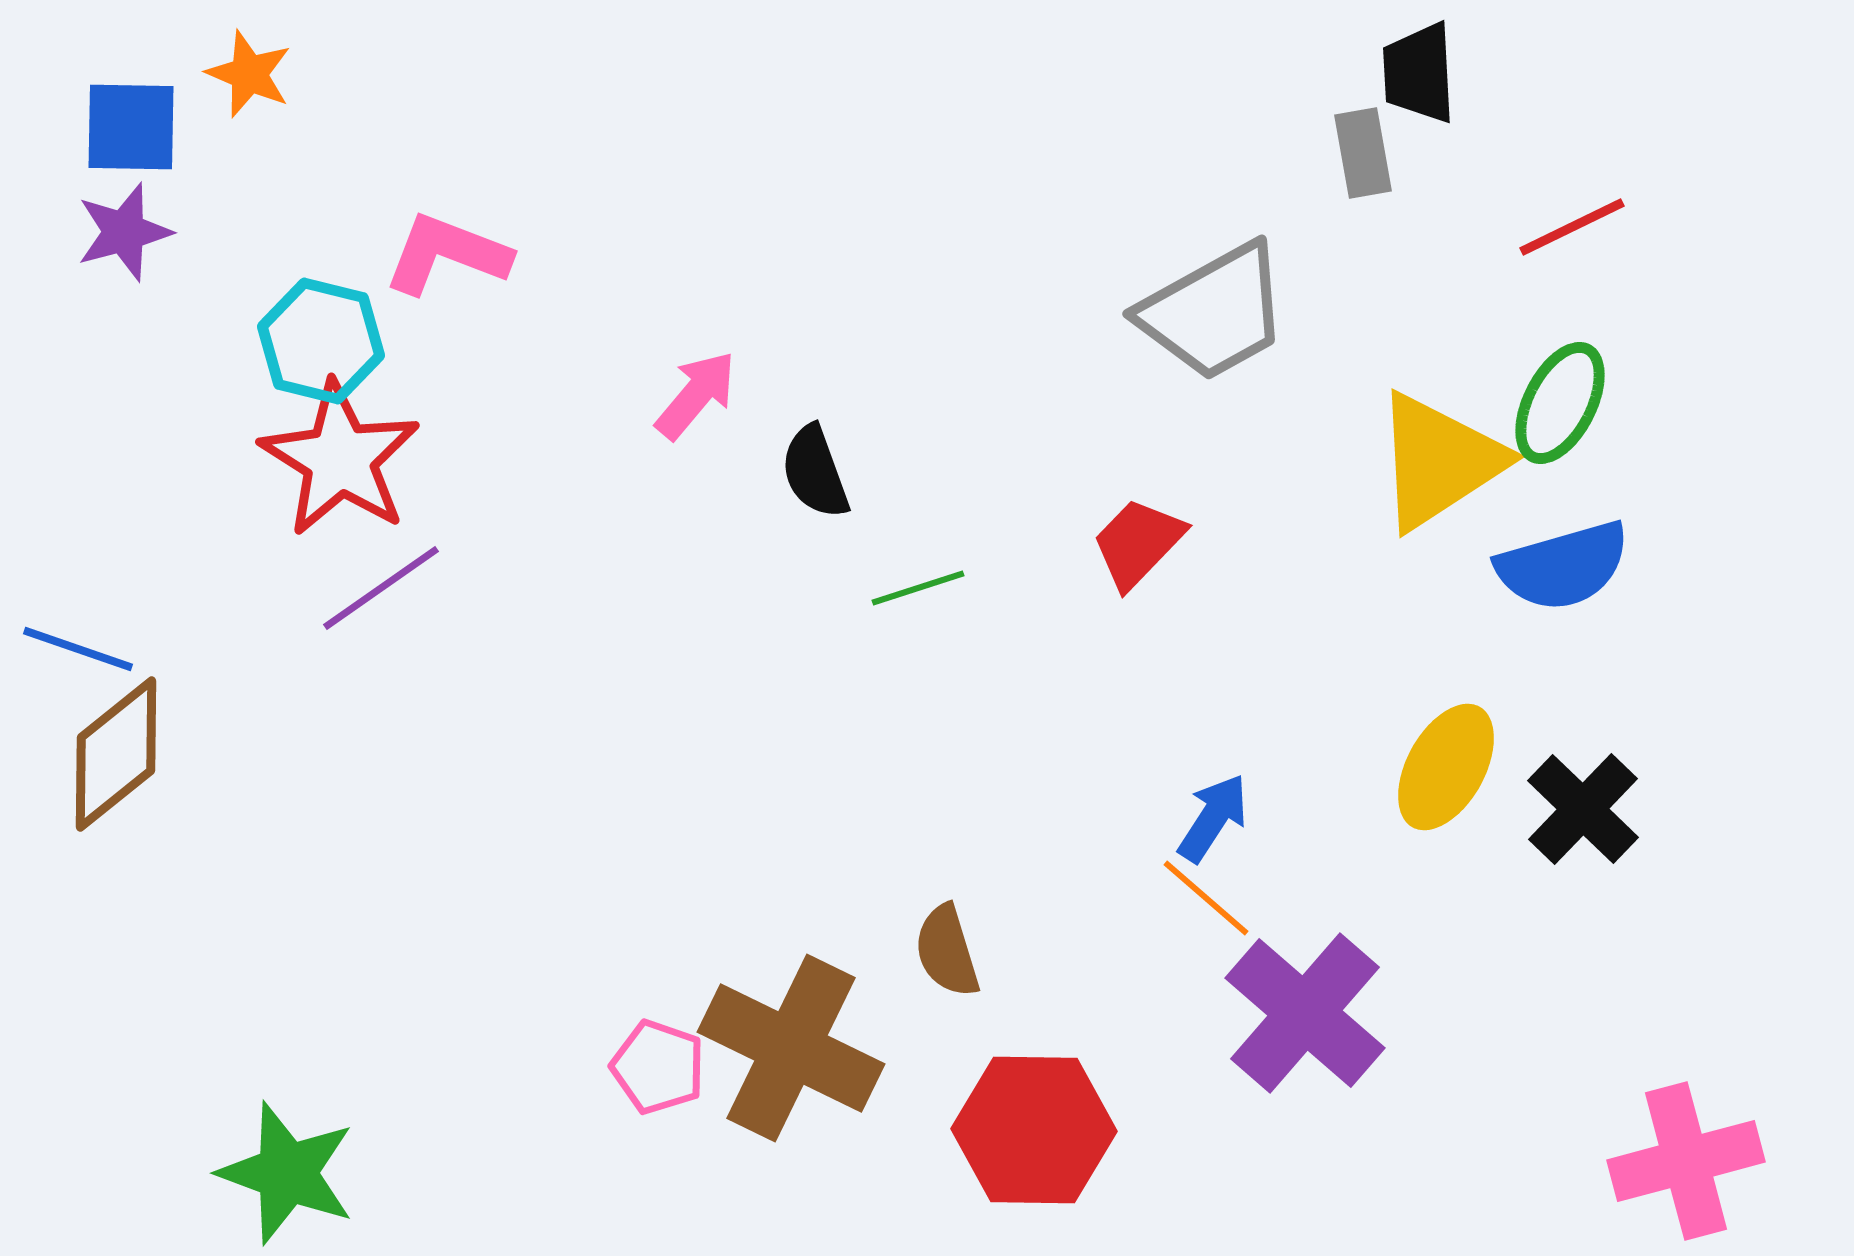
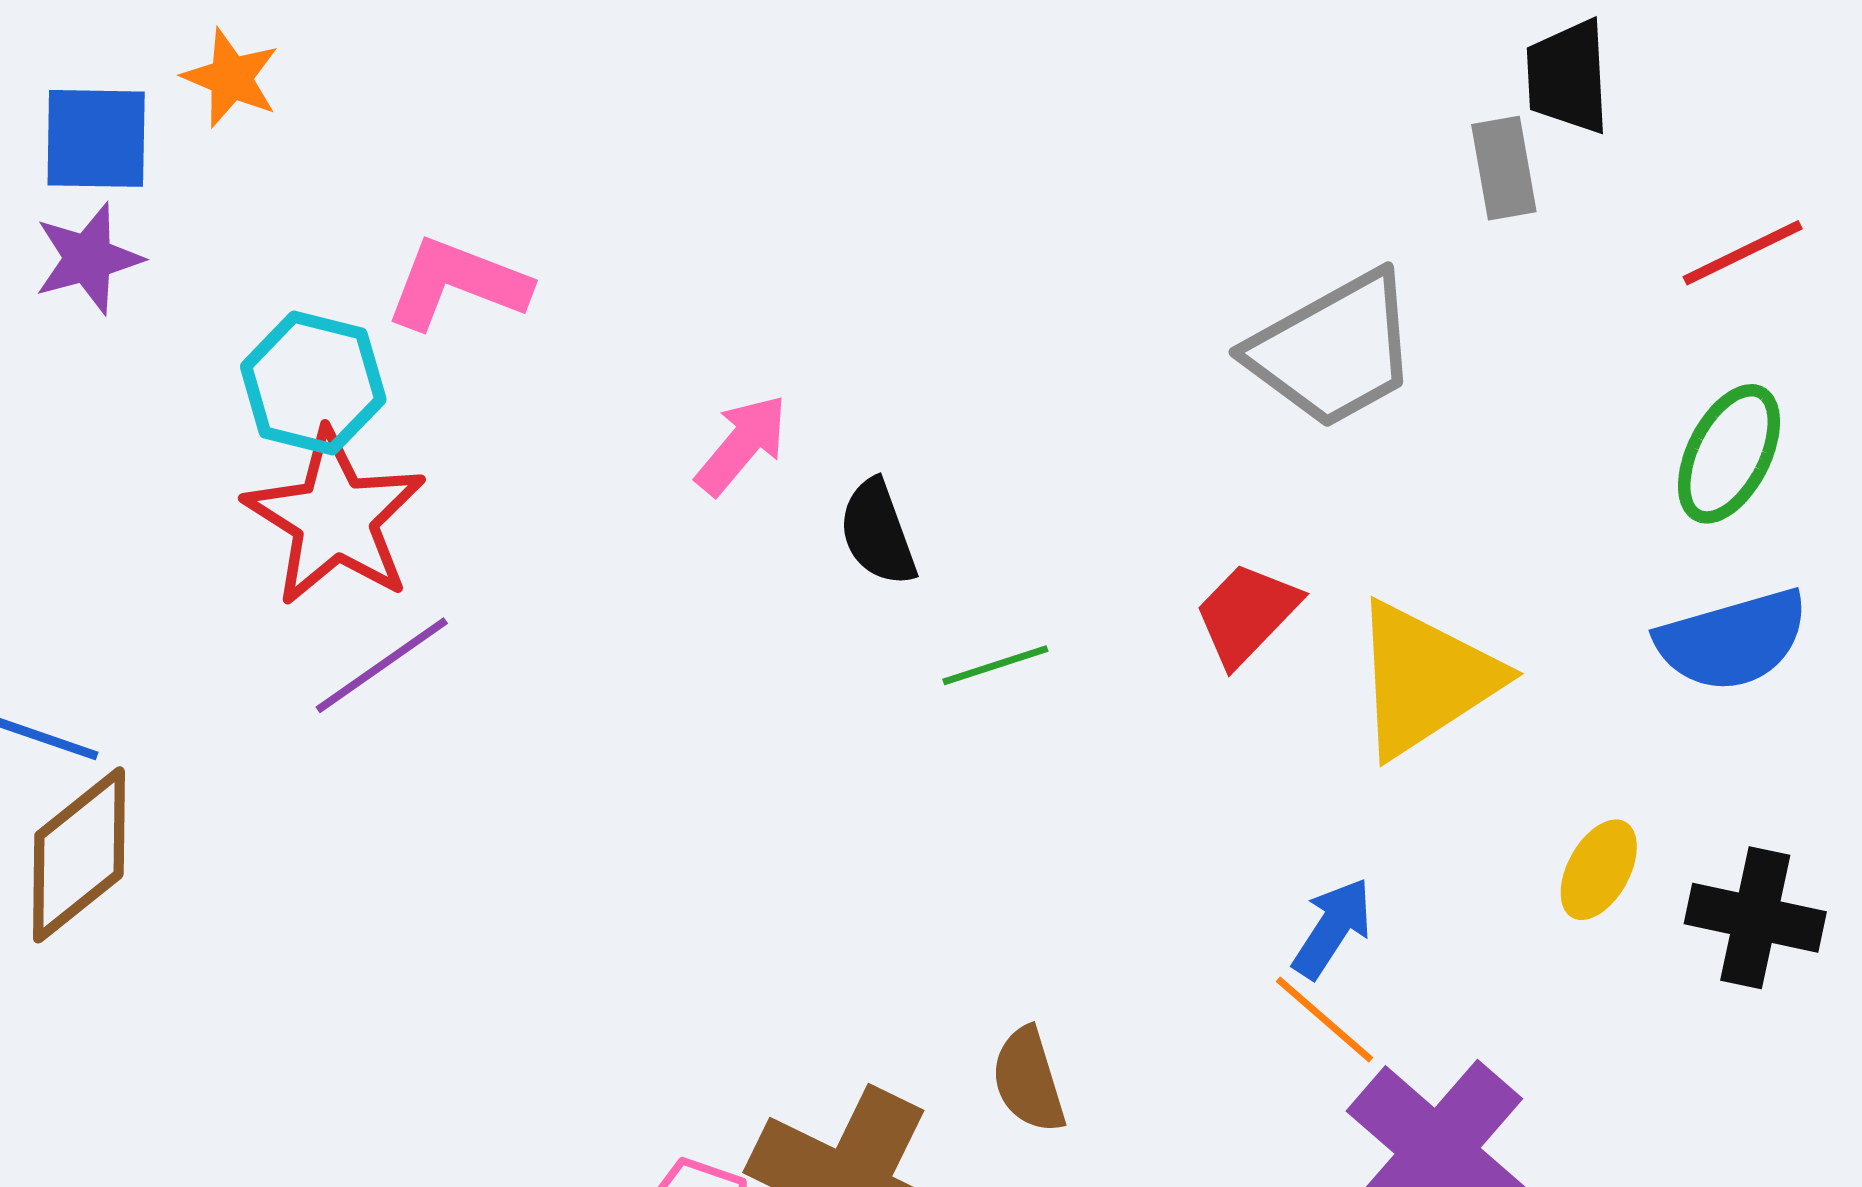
yellow triangle: (1439, 461) -> (1425, 679), moved
yellow ellipse: (1446, 767) -> (1599, 870), size x0.7
black cross: (1583, 809) -> (1755, 918), turned -32

